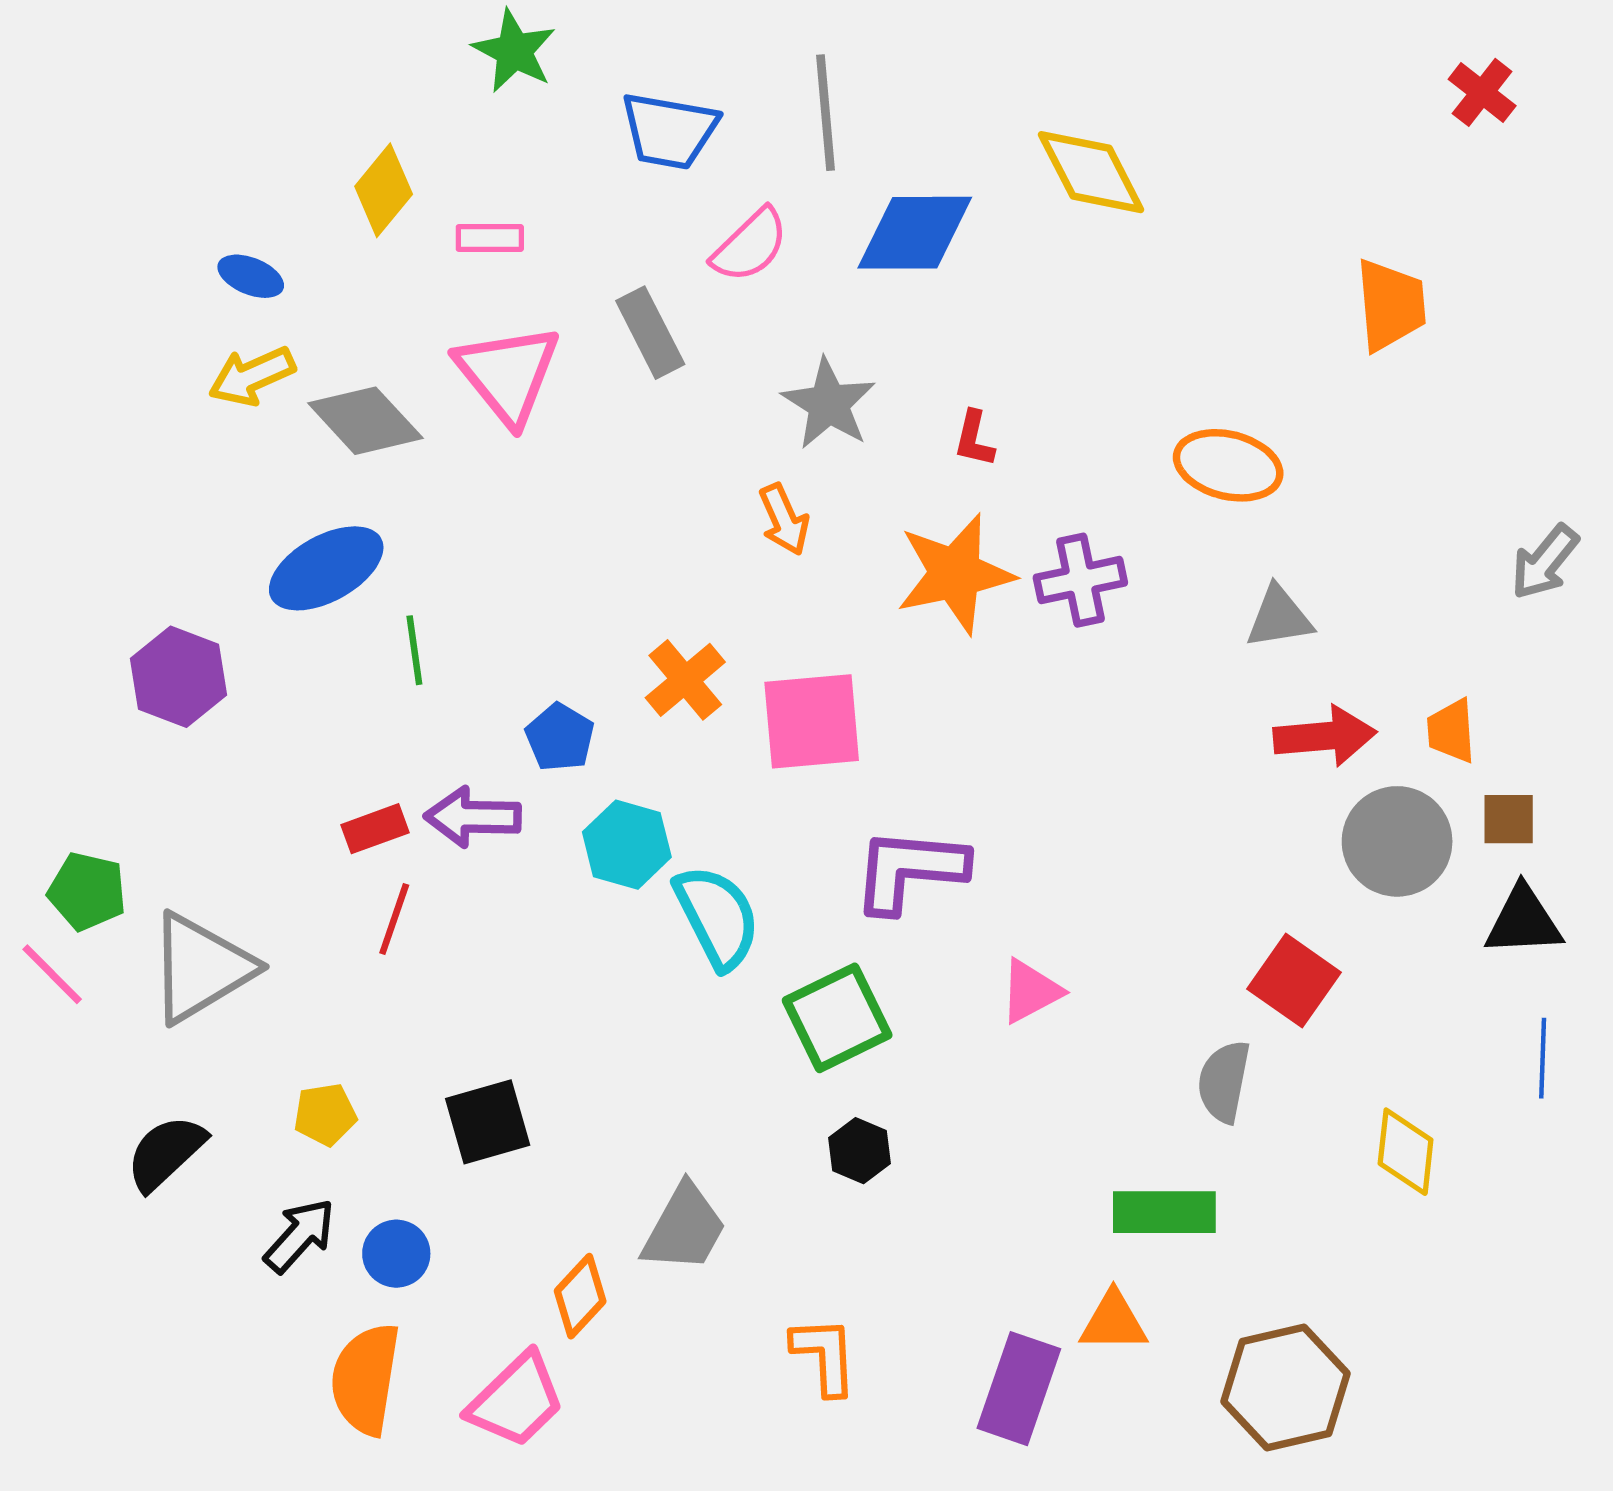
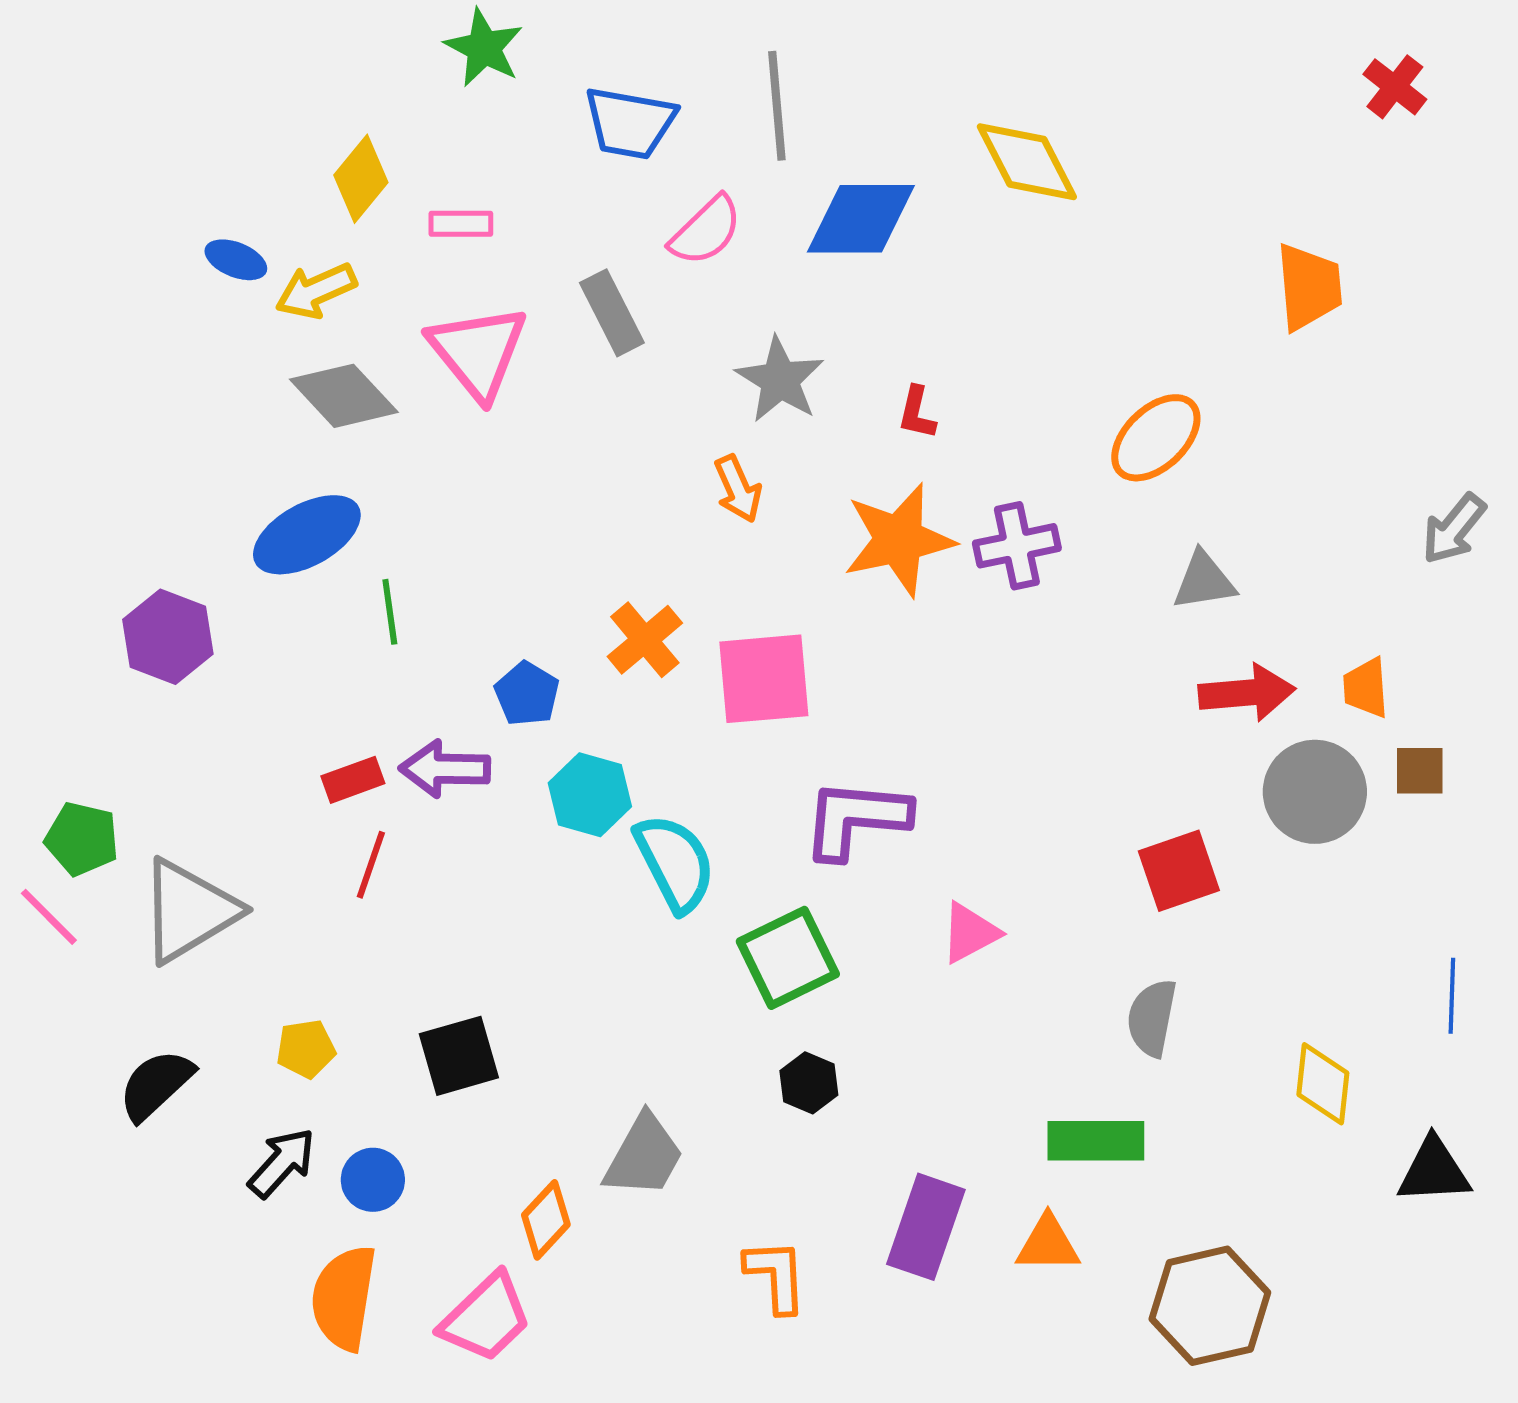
yellow arrow: (252, 376) -> (316, 291), moved
orange ellipse: (1228, 465) -> (1156, 438), turned -58
black triangle: (1523, 921) -> (1434, 1171), moved
red square: (1294, 981) -> (1179, 871), moved, turned 36
purple rectangle: (1019, 1389) -> (926, 1227), moved

